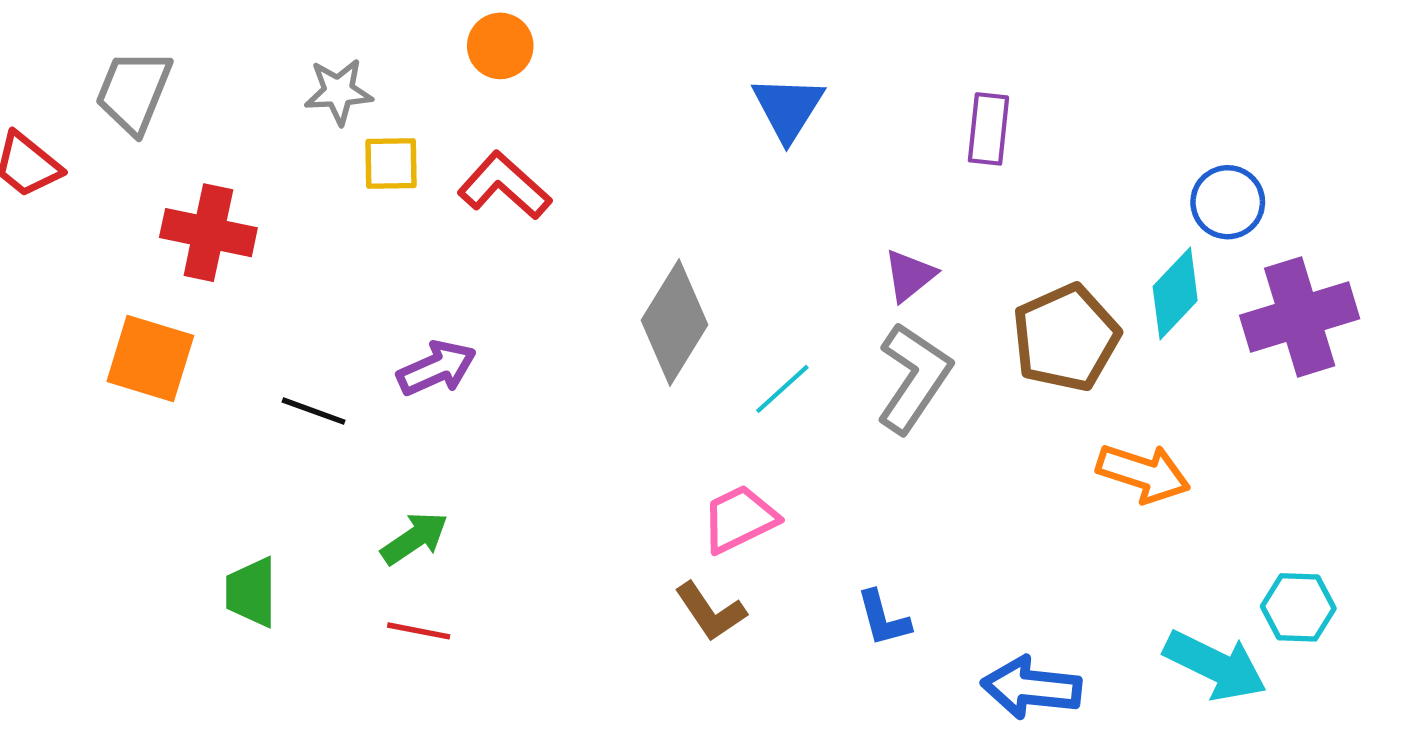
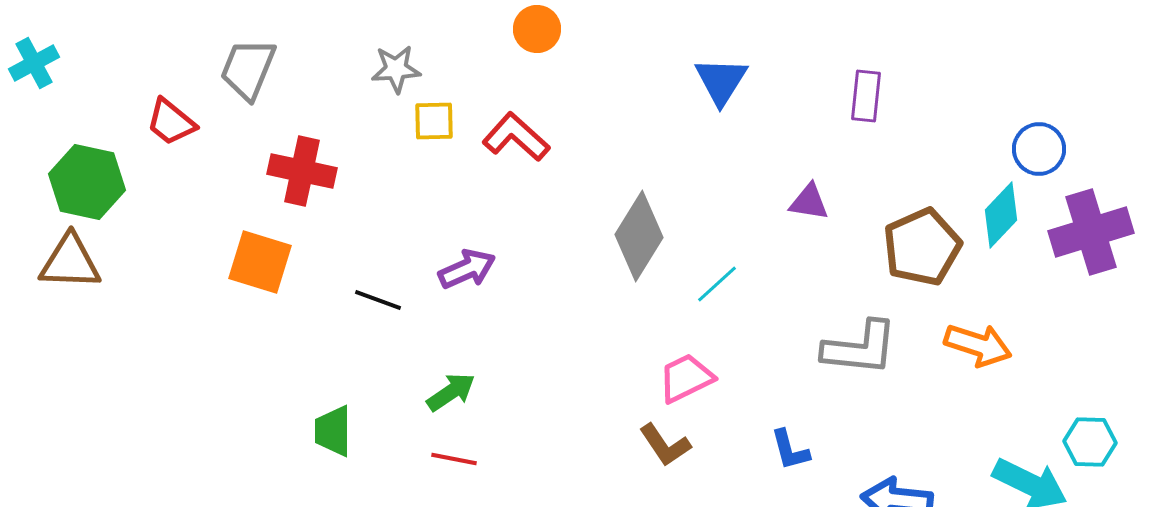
orange circle: (500, 46) -> (537, 29), moved
purple triangle: (910, 275) -> (809, 202), turned 48
gray L-shape: (914, 378) -> (860, 348), moved, turned 62

